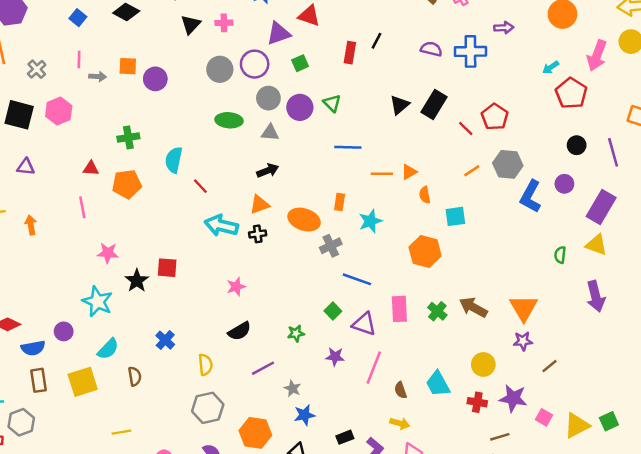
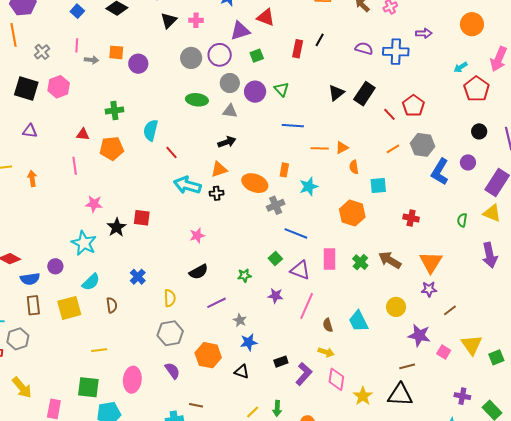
red cross: (477, 402) -> (411, 218), moved
yellow triangle: (577, 426) -> (472, 345), moved, turned -40

